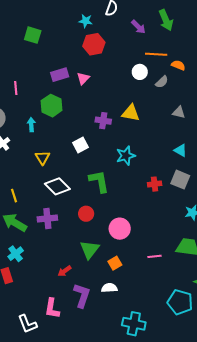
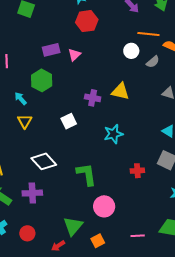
cyan arrow: (31, 125) -> (21, 99), turned -40
yellow triangle: (43, 158) -> (25, 121), moved
green L-shape: (99, 181) -> (86, 174), moved
red cross: (155, 184) -> (137, 171), moved
red circle: (86, 214) -> (27, 233), moved
red arrow: (64, 271) -> (58, 246), moved

